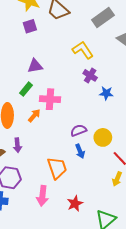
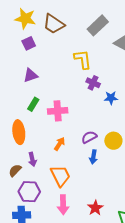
yellow L-shape: (83, 50) -> (83, 59), turned 35
purple triangle: (35, 66) -> (31, 75), moved
orange arrow: (34, 116) -> (60, 144), moved
blue arrow: (80, 151) -> (93, 157), turned 40
orange trapezoid: (57, 168) -> (60, 176), moved

